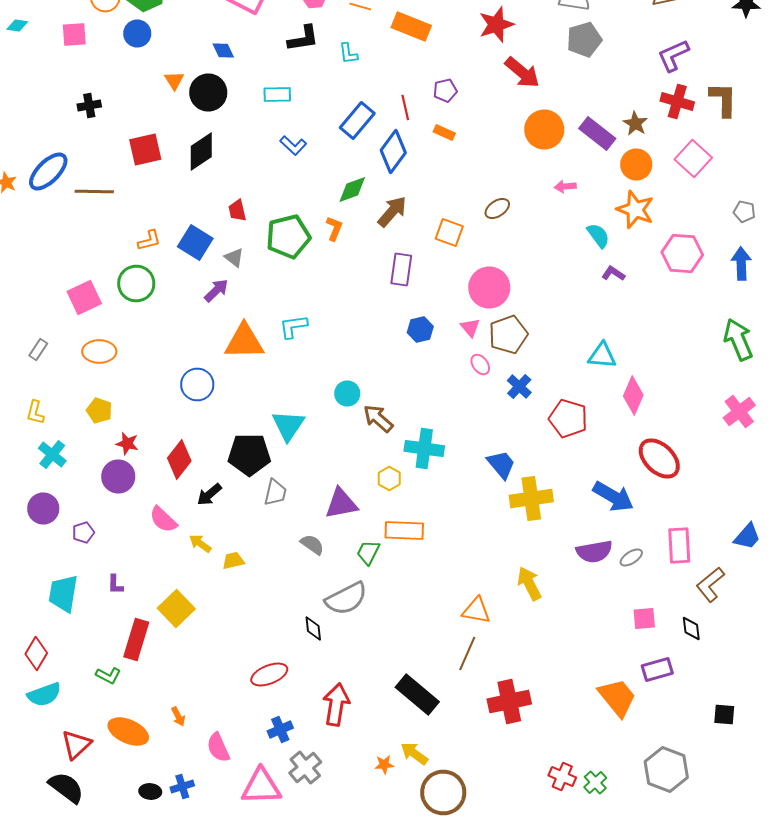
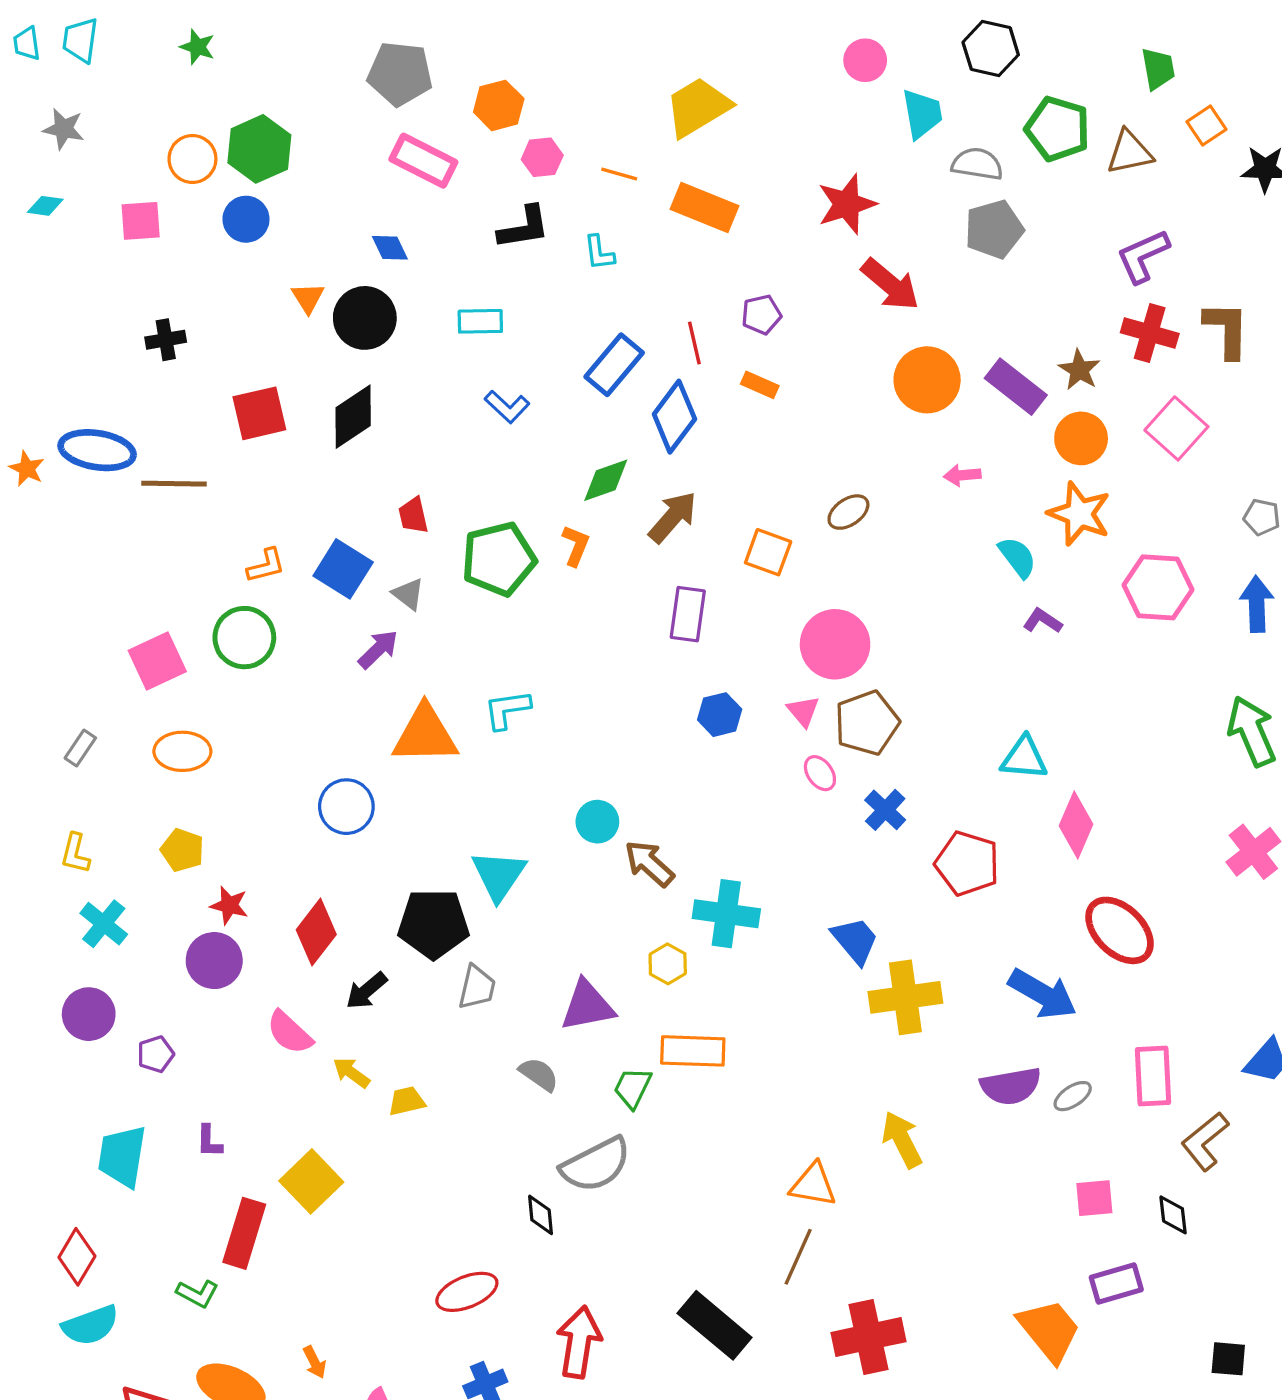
blue ellipse: (48, 172) -> (97, 450), turned 54

